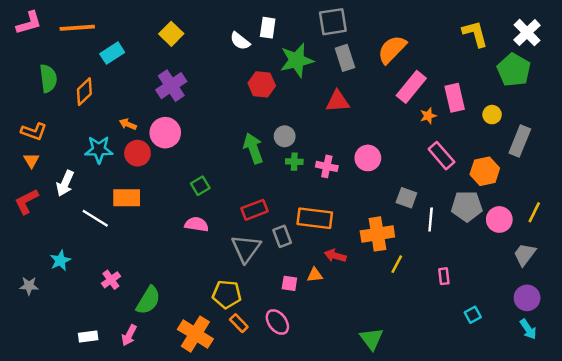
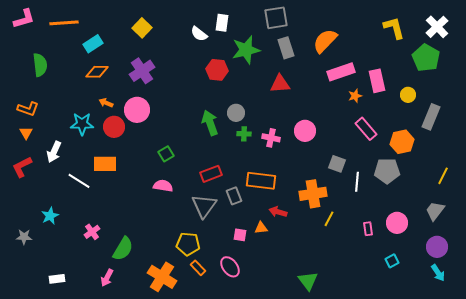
pink rectangle: (411, 87) -> (341, 72), turned 32
orange diamond: (84, 92) -> (97, 72), moved, turned 45
pink circle: (499, 219) -> (397, 223), moved
white rectangle: (88, 336) -> (57, 279), moved

